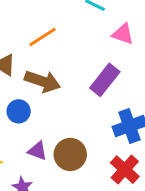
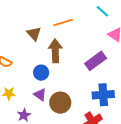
brown arrow: (42, 81) -> (55, 51), turned -125
blue circle: (19, 111) -> (41, 73), moved

